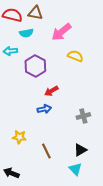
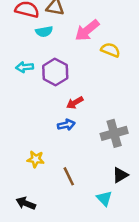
cyan arrow: (10, 51) -> (25, 67), moved
yellow semicircle: (75, 56) -> (110, 50), moved
gray cross: (83, 116) -> (114, 133), size x1.5
black triangle: (80, 150) -> (120, 175), moved

